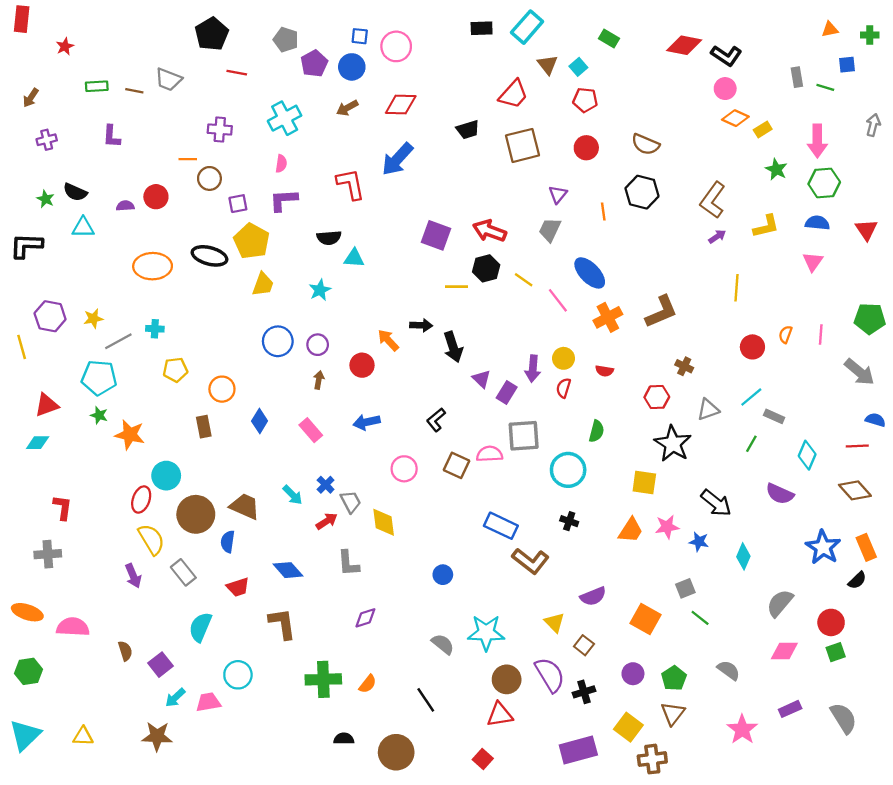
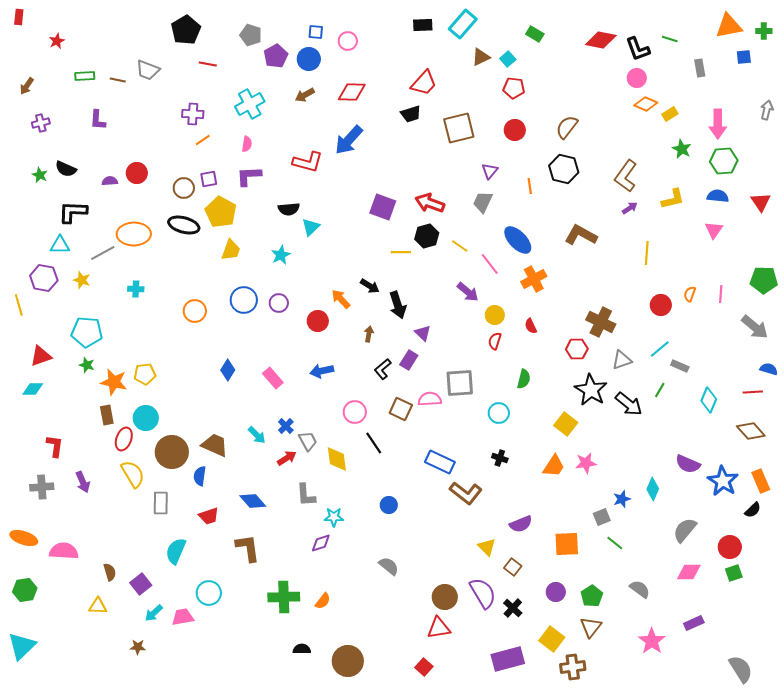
red rectangle: (22, 19) -> (19, 17), size x0.7
orange triangle: (830, 29) -> (729, 26), size x1.8
pink circle: (396, 46) -> (348, 41), size x0.7
black L-shape: (726, 56) -> (638, 49), turned 36
brown triangle: (548, 65) -> (481, 57), turned 42
green line: (825, 87) -> (670, 39), moved
red trapezoid: (513, 94) -> (424, 83), moved
brown semicircle: (645, 144) -> (567, 127), turned 105
orange line: (188, 159) -> (203, 140), moved, turned -35
brown circle: (209, 178) -> (184, 188), moved
red L-shape: (351, 184) -> (308, 162), turned 116
cyan triangle: (83, 227) -> (60, 245), moved
black L-shape: (26, 246) -> (73, 212), moved
cyan triangle: (354, 258) -> (311, 227), turned -48
brown L-shape: (661, 312) -> (581, 235), moved, turned -128
yellow star: (93, 319) -> (82, 280), turned 30
black arrow: (421, 325) -> (370, 286), turned 30
gray line: (118, 341) -> (103, 253), moved
brown cross: (684, 366) -> (601, 322), size x1.8
purple arrow: (533, 369) -> (468, 292), moved, turned -55
yellow pentagon: (175, 370) -> (145, 374), moved
red semicircle: (604, 371) -> (531, 326), turned 56
brown arrow: (319, 380) -> (369, 334), moved
orange circle: (222, 389) -> (195, 311), moved
purple rectangle: (507, 392) -> (409, 360), moved
brown rectangle: (204, 427) -> (107, 415), moved
cyan circle: (568, 470) -> (499, 413), size x0.7
yellow square: (644, 482) -> (566, 424), turned 30
purple semicircle: (780, 494) -> (688, 464), moved
black arrow: (716, 503) -> (629, 404), moved
blue star: (699, 542) -> (622, 499), moved, turned -30
gray rectangle: (183, 572) -> (161, 503), turned 40
purple arrow: (133, 576) -> (83, 482), moved
orange square: (645, 619) -> (567, 544), turned -32
cyan star: (486, 633) -> (334, 517), moved, size x0.6
black cross: (584, 692) -> (513, 608), turned -30
black line: (426, 700) -> (374, 443), moved
gray semicircle: (844, 718) -> (741, 669), moved
yellow triangle: (83, 736) -> (98, 606), moved
brown star: (157, 736) -> (138, 647), size x0.6

